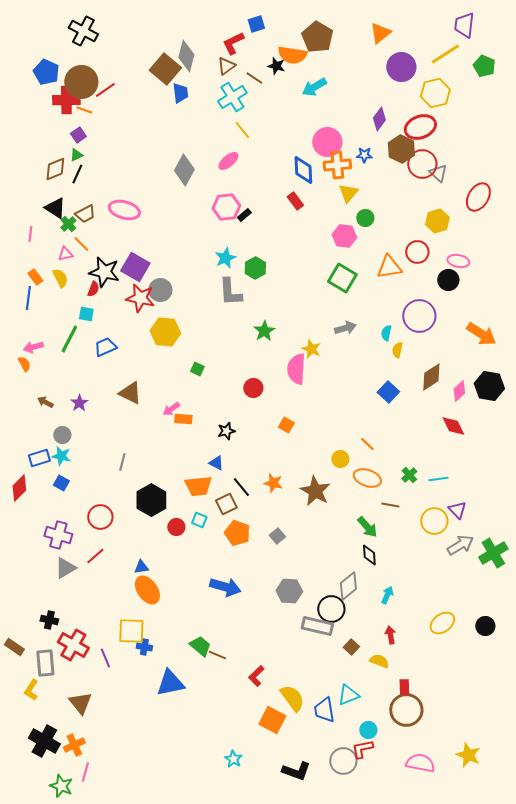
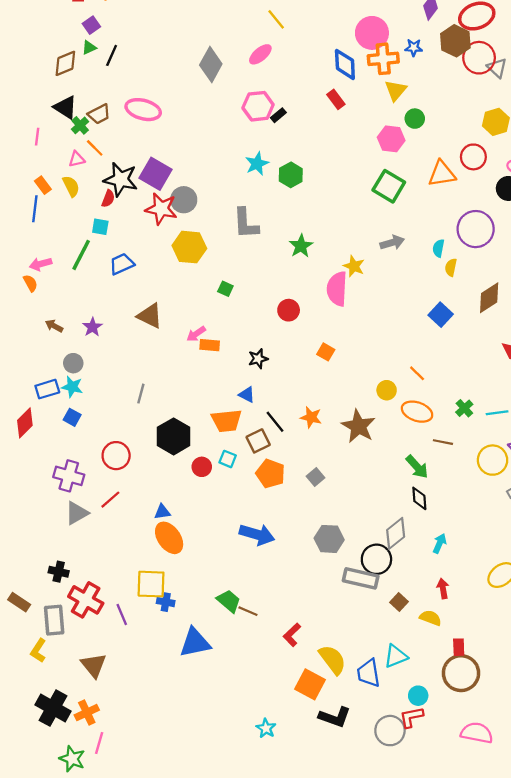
black line: (77, 174) -> (112, 55), moved
gray L-shape: (230, 292) -> (246, 223), moved
black L-shape: (296, 771) -> (335, 717), moved

